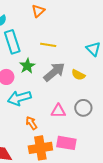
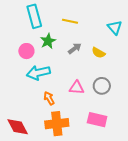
gray arrow: (54, 72) -> (75, 48), size x0.6
pink rectangle: (66, 143) -> (97, 120), moved

